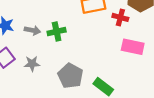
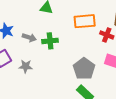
gray pentagon: (70, 76) -> (84, 69), moved

